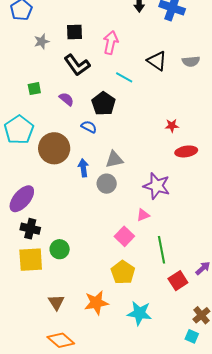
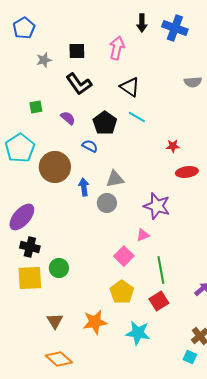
pink arrow: (111, 42) -> (117, 48), moved
black triangle: (157, 61) -> (130, 87), moved
cyan line: (124, 77) -> (137, 117), moved
red square: (178, 281) -> (159, 301), moved

